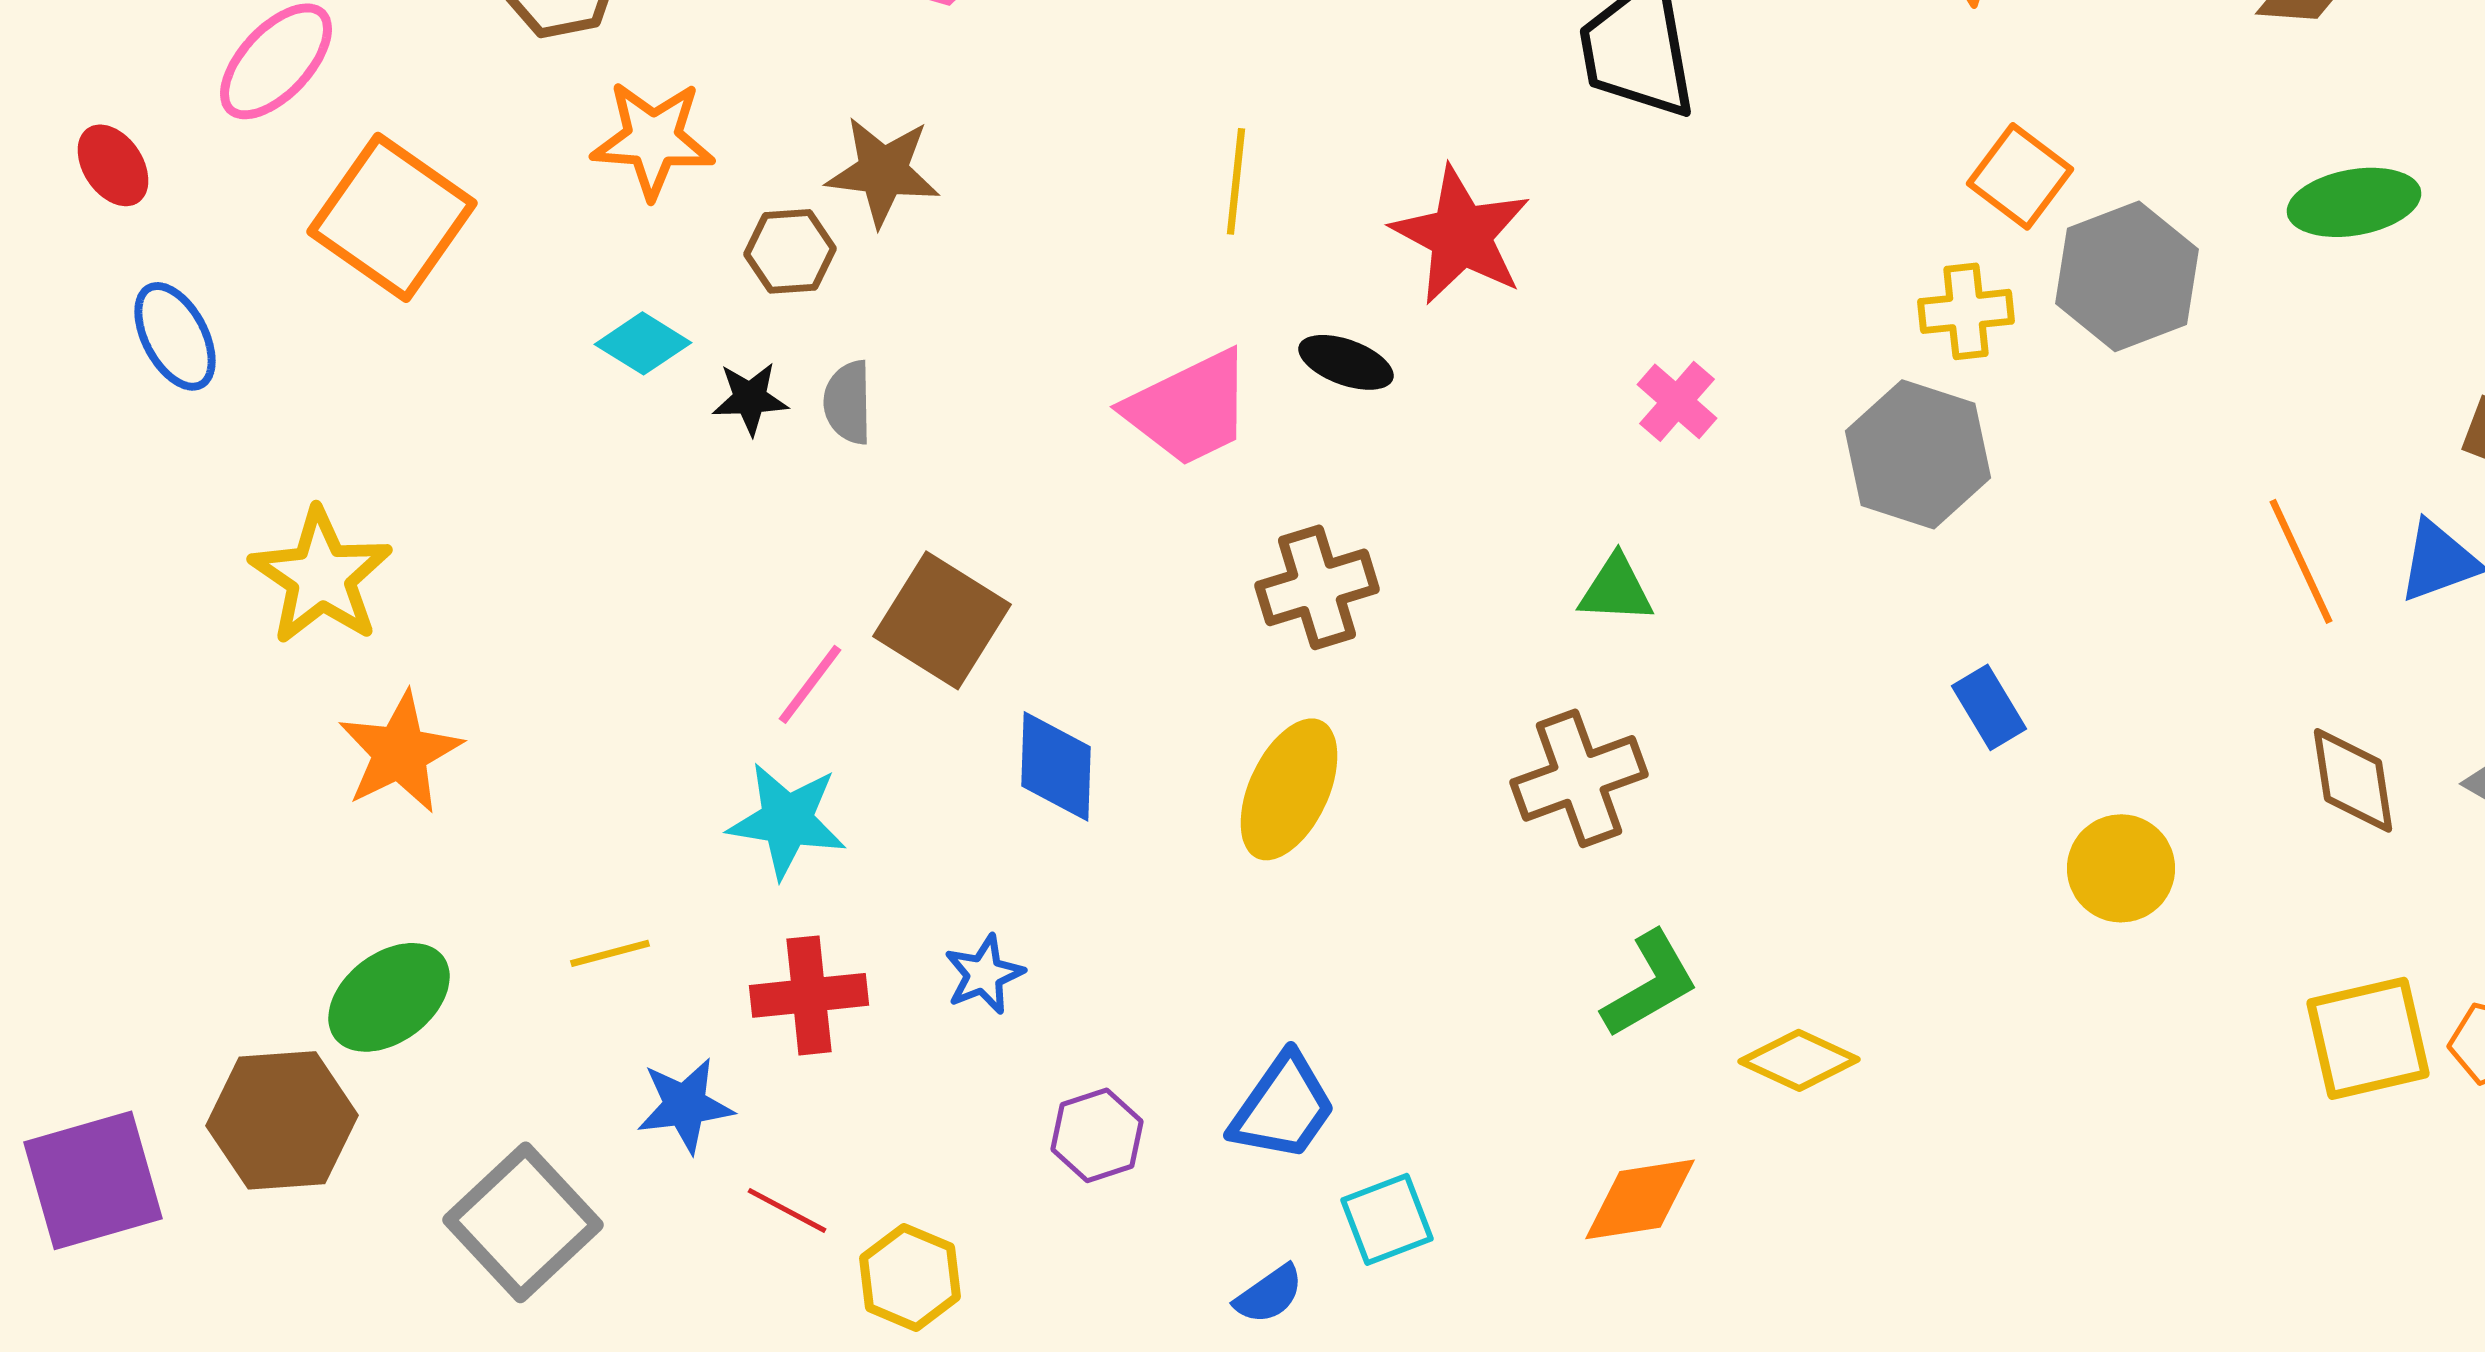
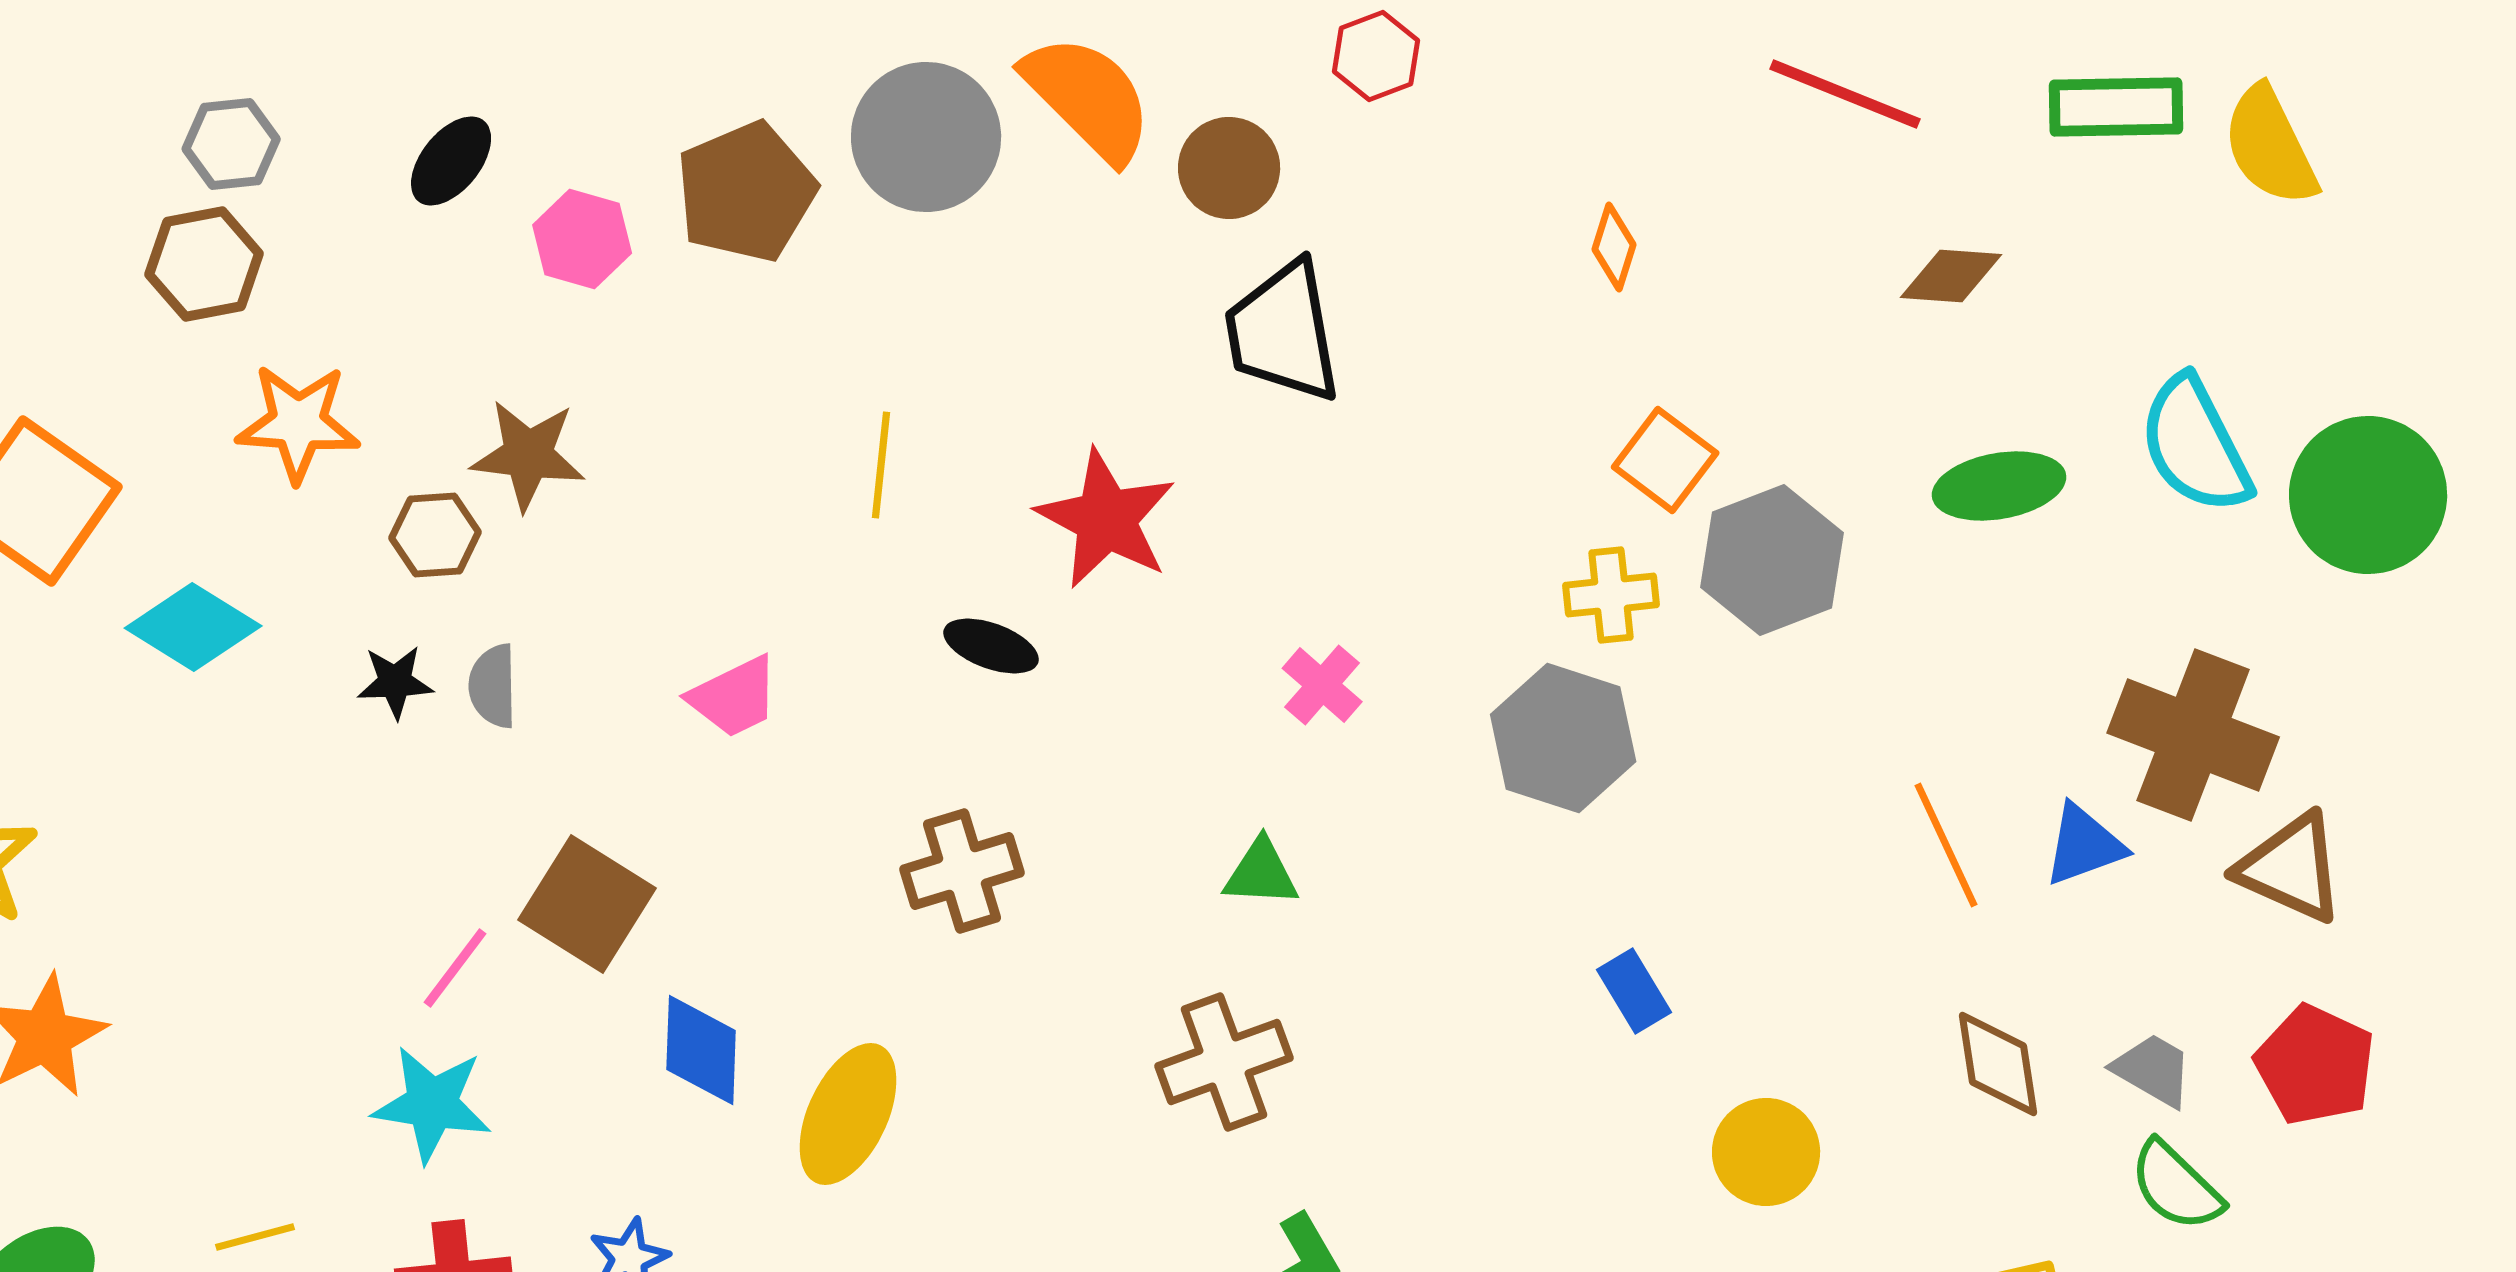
cyan diamond: (643, 343) -> (193, 627), moved, size x1.4
pink trapezoid: (1189, 408) -> (734, 697), moved, size x0.7
yellow ellipse: (1289, 789) -> (848, 1114), moved

